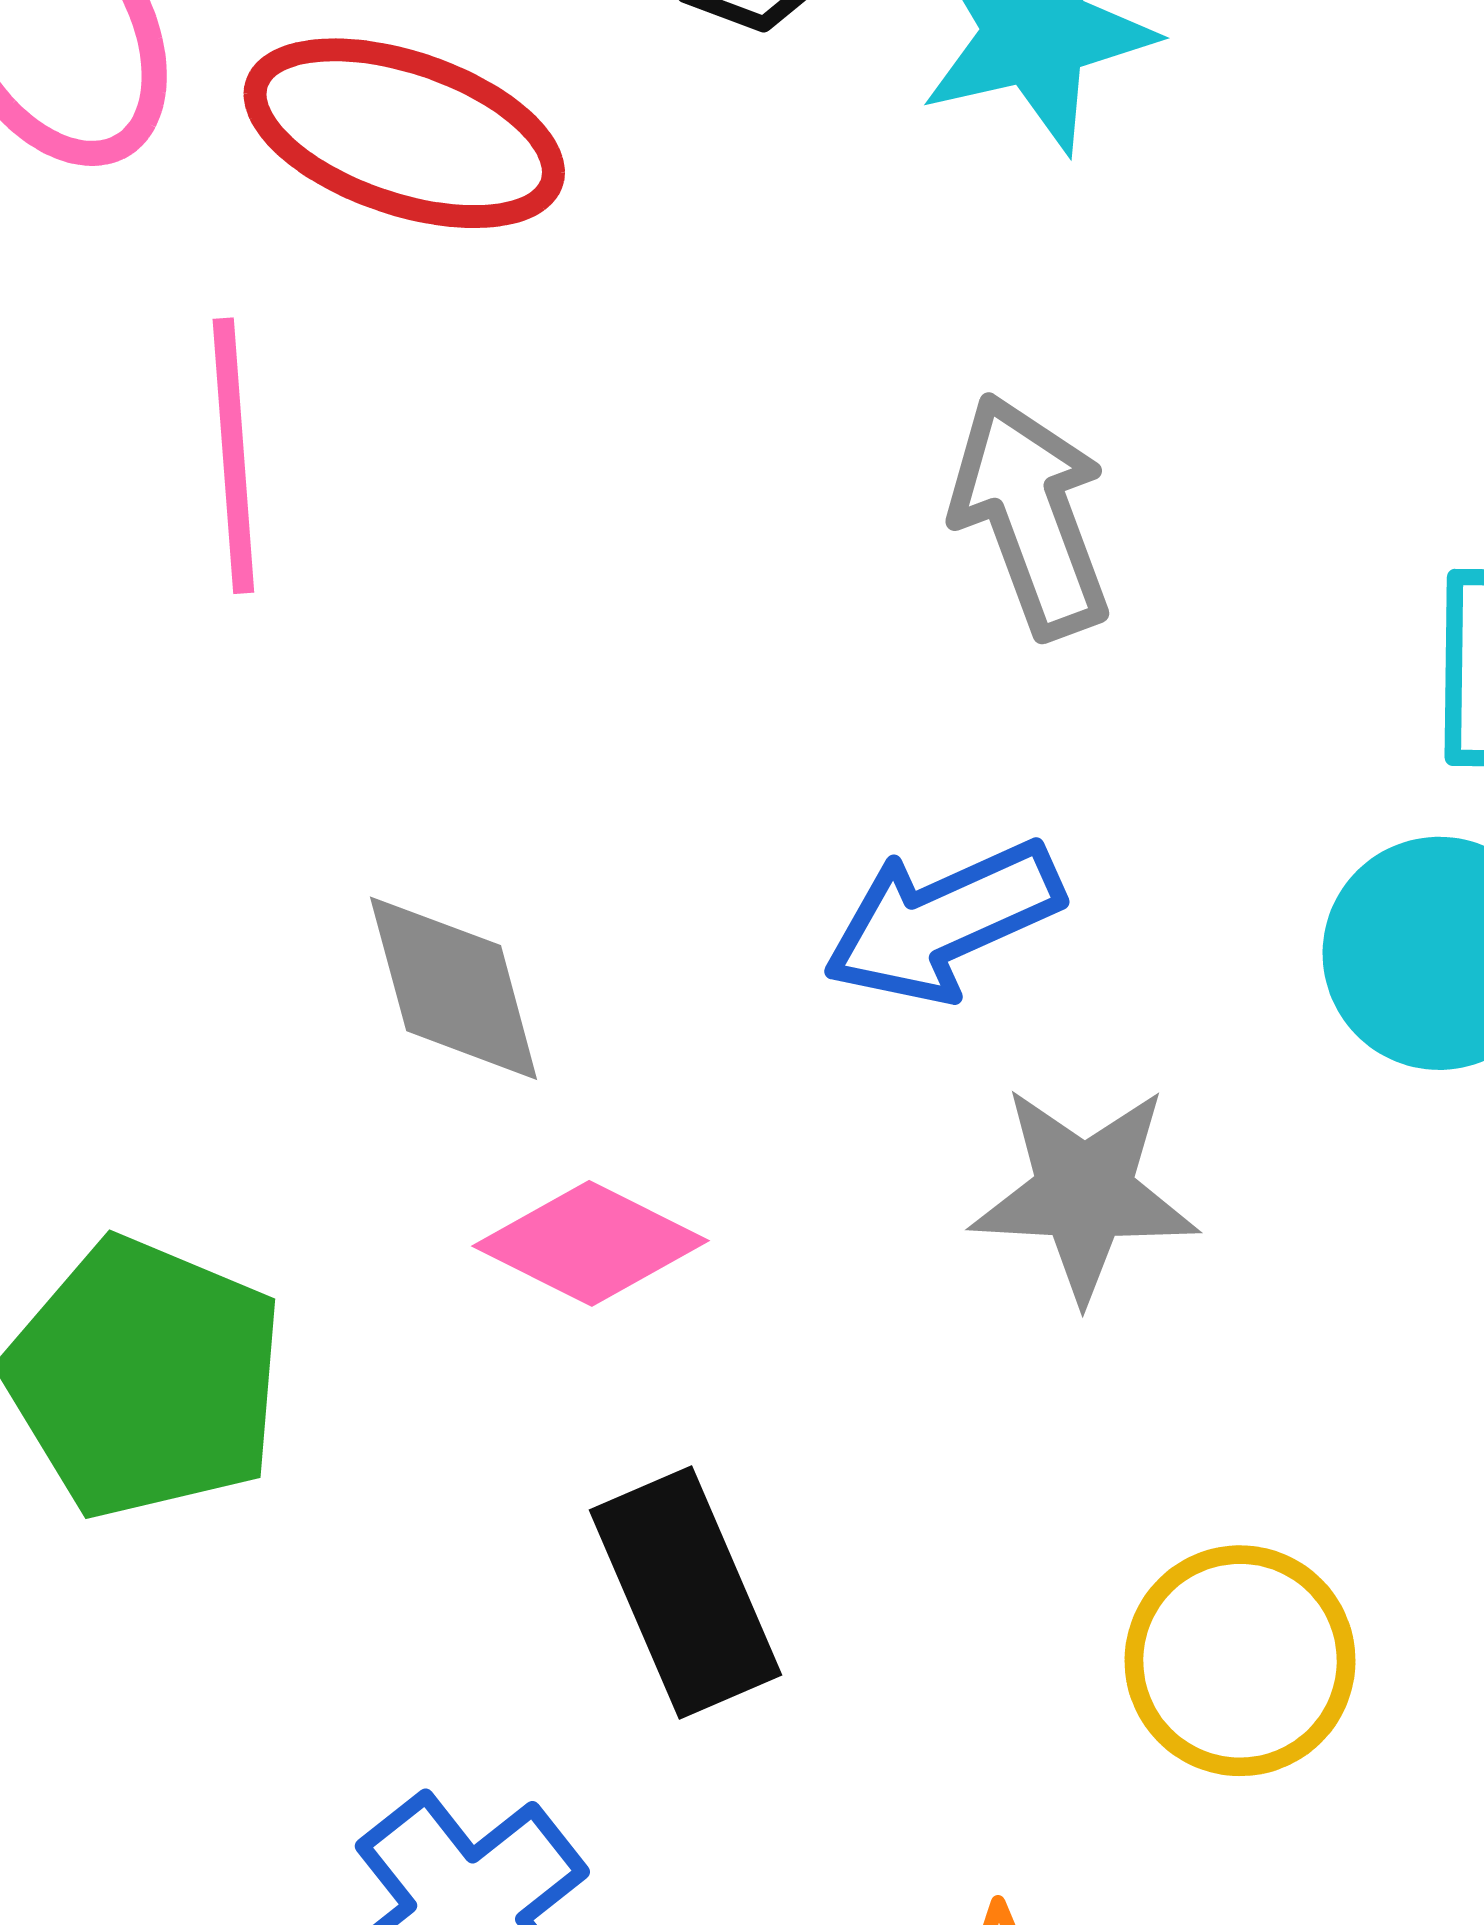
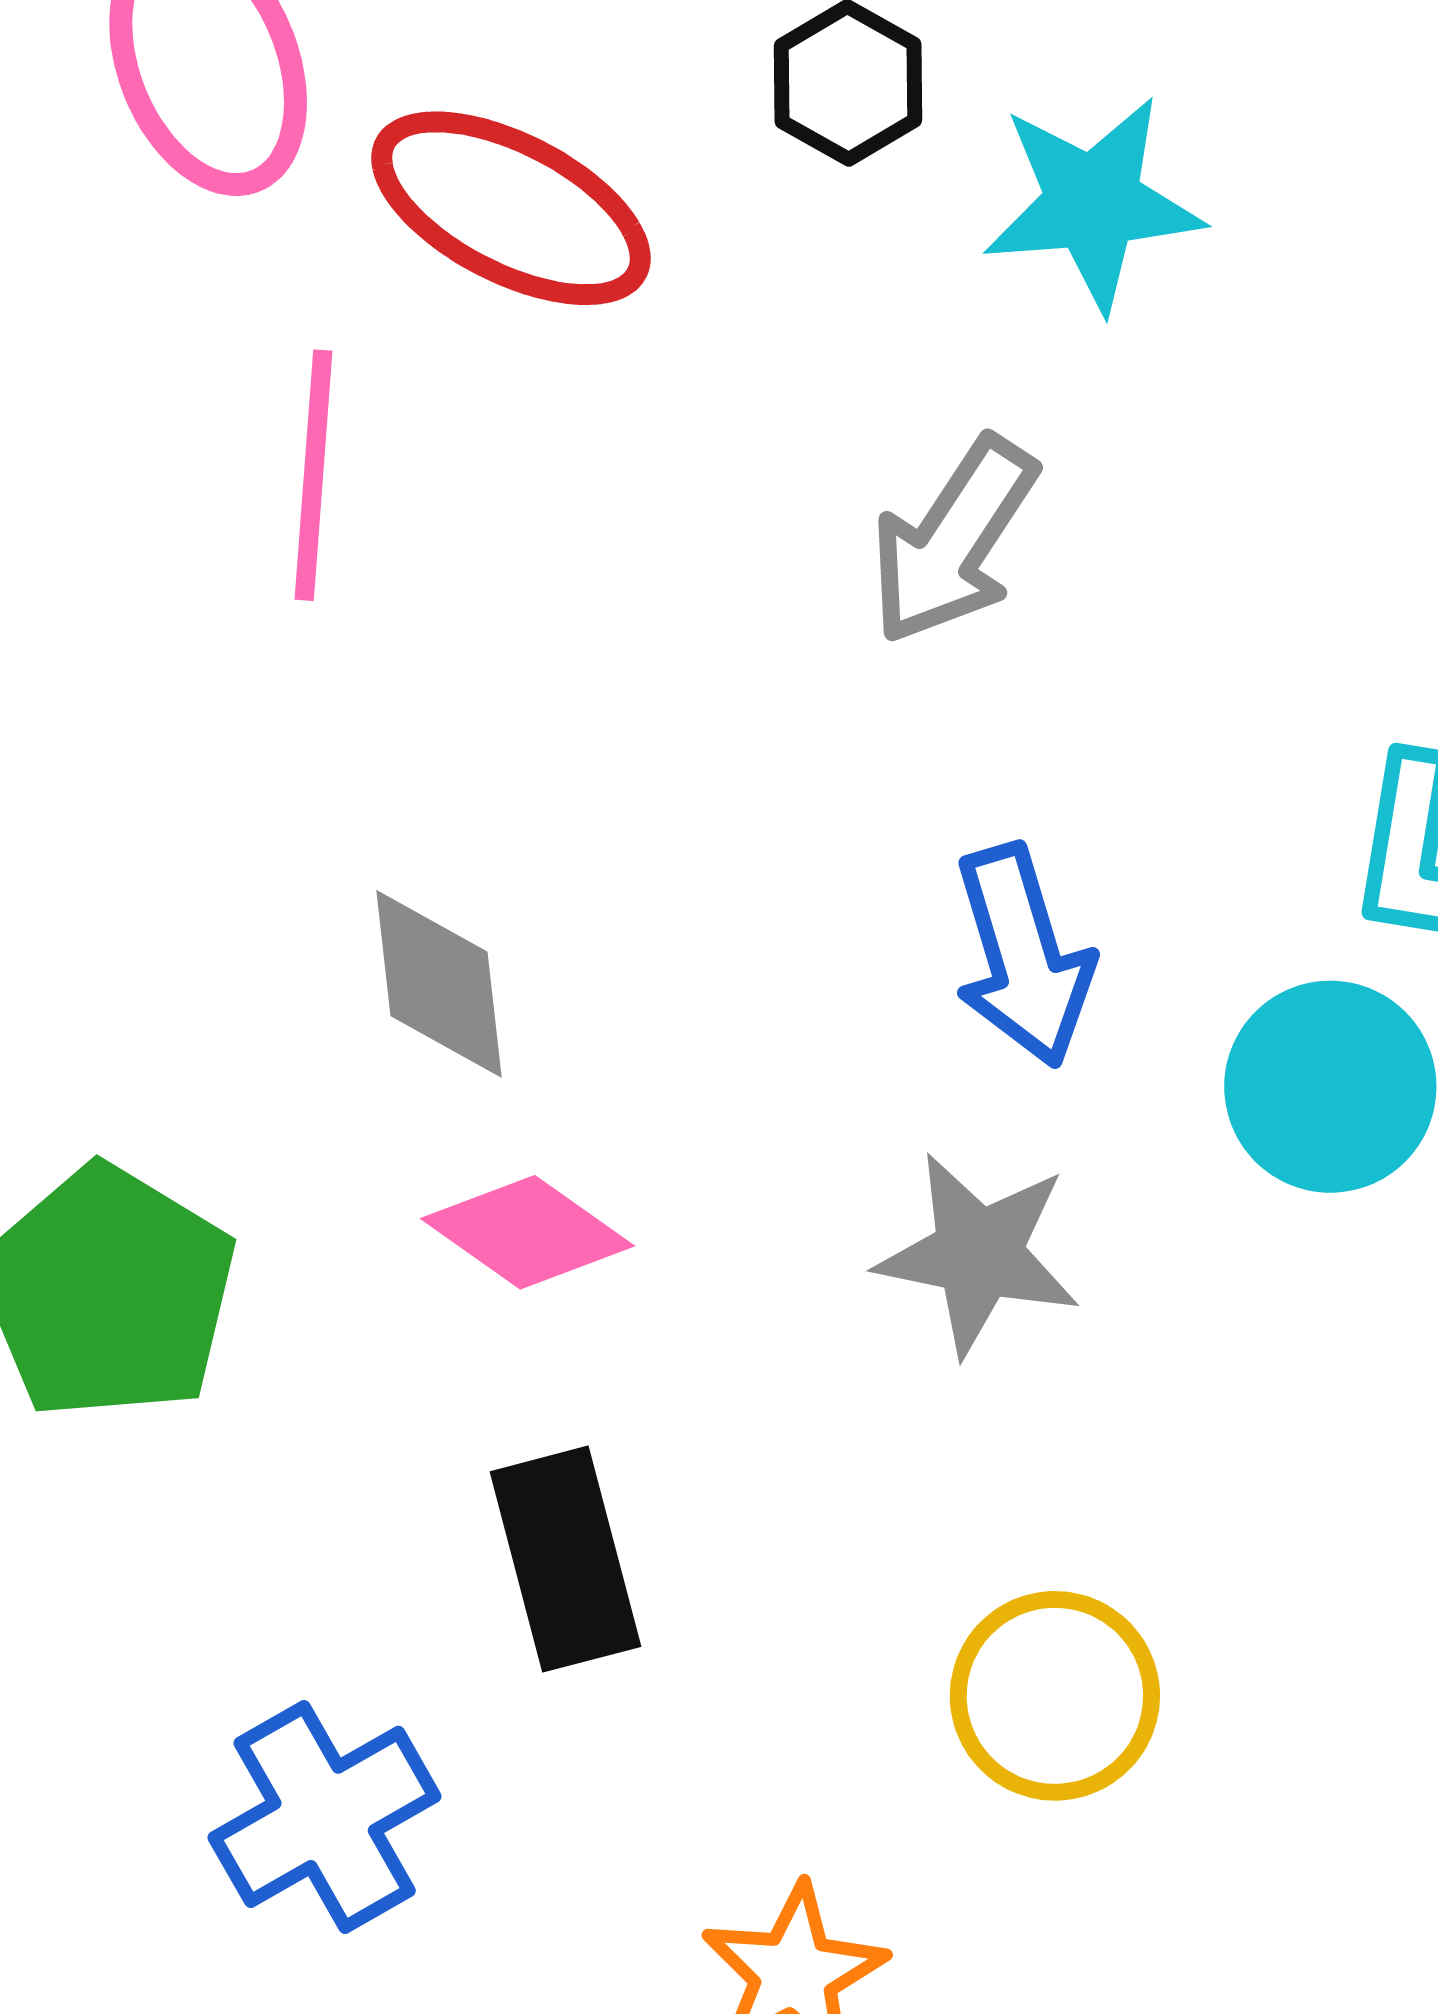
gray arrow: (1031, 516) -> (953, 541), moved, turned -135
blue arrow: (943, 921) -> (1023, 956), moved, turned -91

